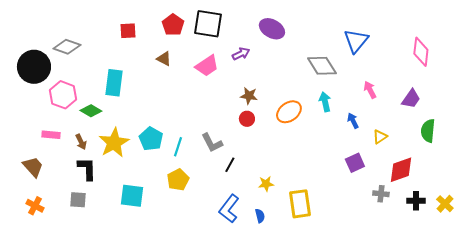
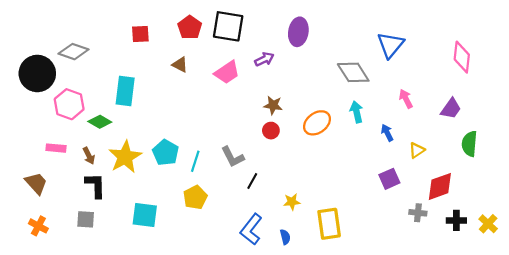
purple ellipse: (272, 29) -> (298, 32), turned 70

